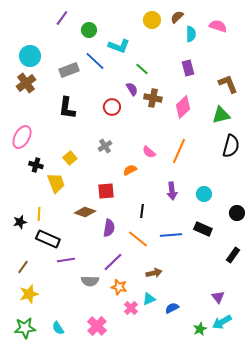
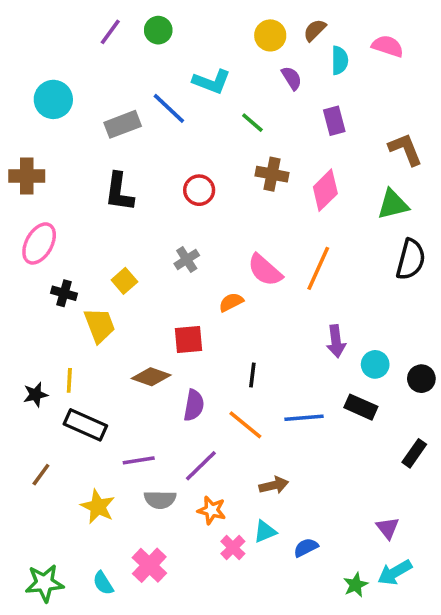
green circle: (89, 30) -> (158, 30), moved
brown cross: (26, 83) -> (27, 176), moved, turned 36
purple semicircle: (132, 89) -> (292, 78), moved
pink semicircle: (149, 152) -> (265, 270), size x1.5
purple arrow: (172, 191) -> (336, 341), moved
cyan circle: (204, 194) -> (375, 364), moved
purple line: (66, 260) -> (139, 460), moved
yellow star: (29, 294) -> (98, 507), moved, turned -30
pink cross: (97, 326) -> (149, 565), moved

